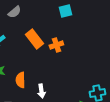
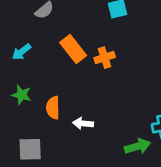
white arrow: (41, 91) -> (83, 123), turned 104

